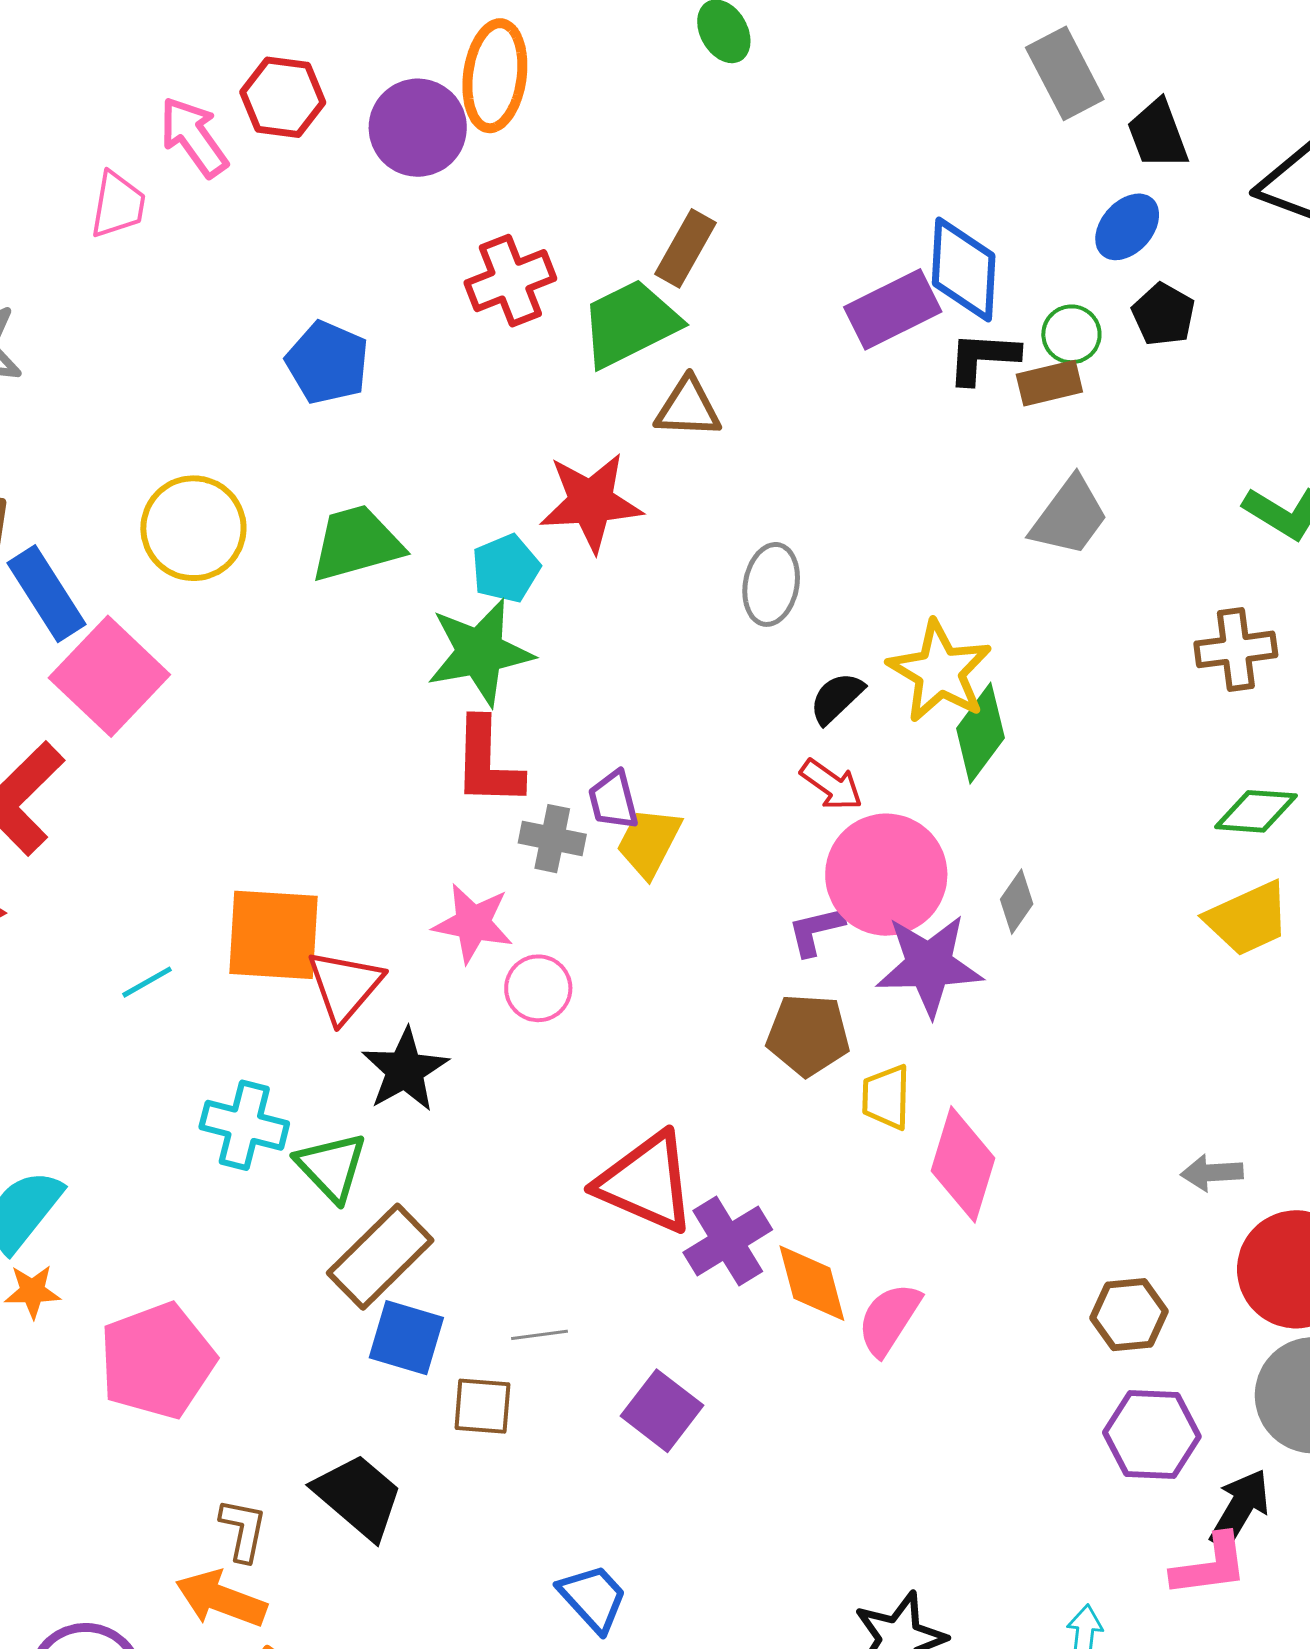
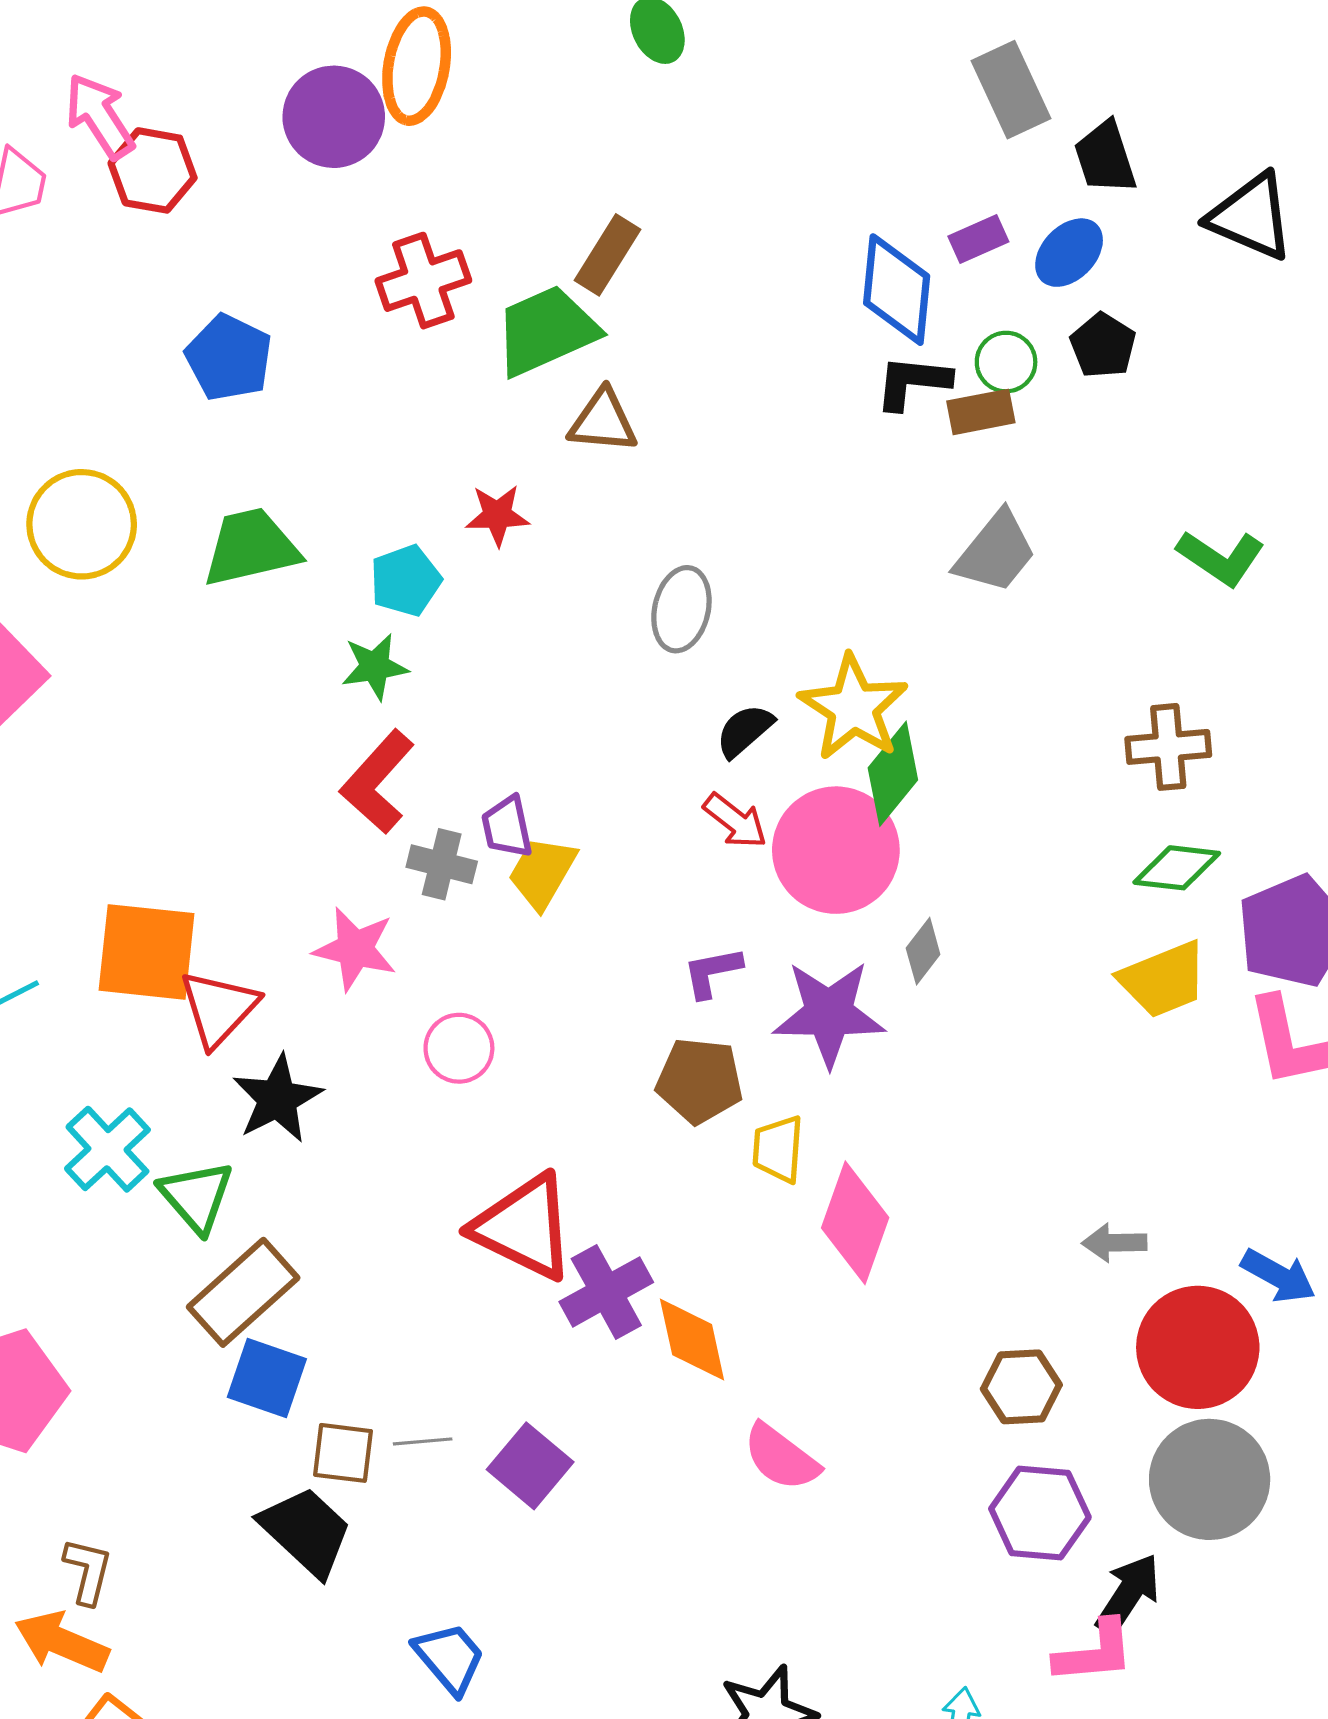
red hexagon: (283, 97) -> (153, 170), moved
purple rectangle: (893, 309) -> (978, 239), moved, size x0.6
red star: (591, 502) -> (497, 515), size x0.6
brown cross: (1236, 649) -> (1168, 747), moved
green star: (480, 652) -> (375, 667), size x0.6
red L-shape: (487, 762) -> (377, 782), turned 38
pink circle: (886, 875) -> (836, 850), moved
pink circle: (538, 988) -> (459, 1048), moved
cyan cross: (244, 1125) -> (107, 1149), turned 30
pink semicircle: (889, 1319) -> (781, 1457), moved, turned -88
gray line: (540, 1335) -> (423, 1441), moved
black trapezoid: (358, 1496) -> (306, 1531), moved

